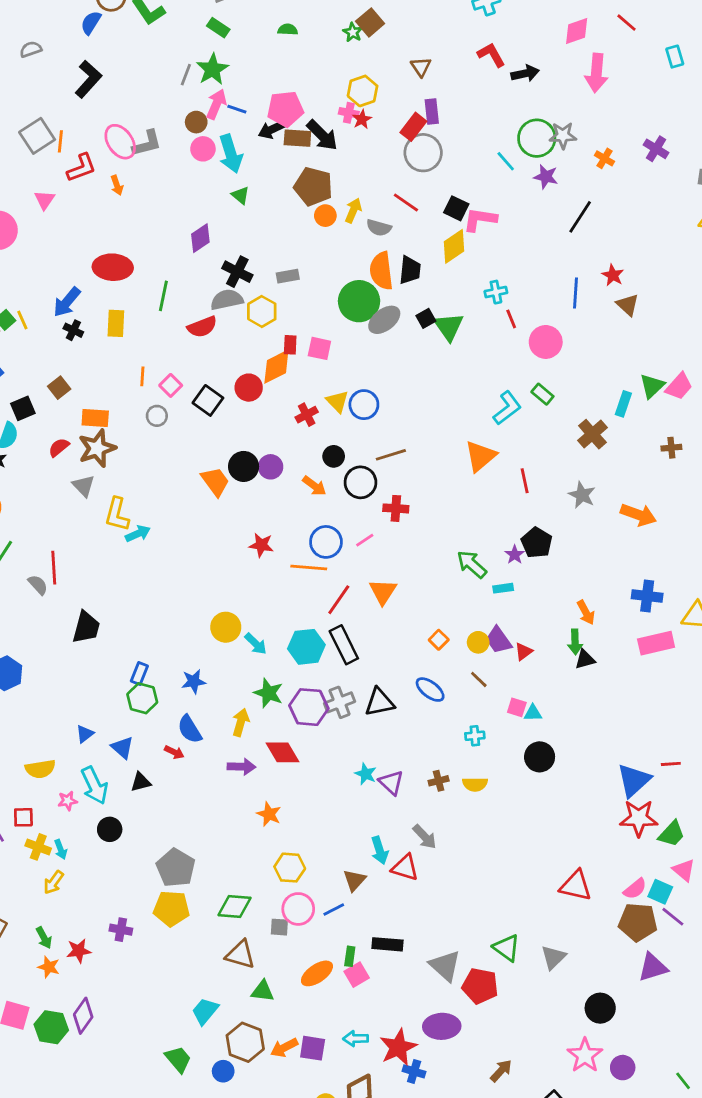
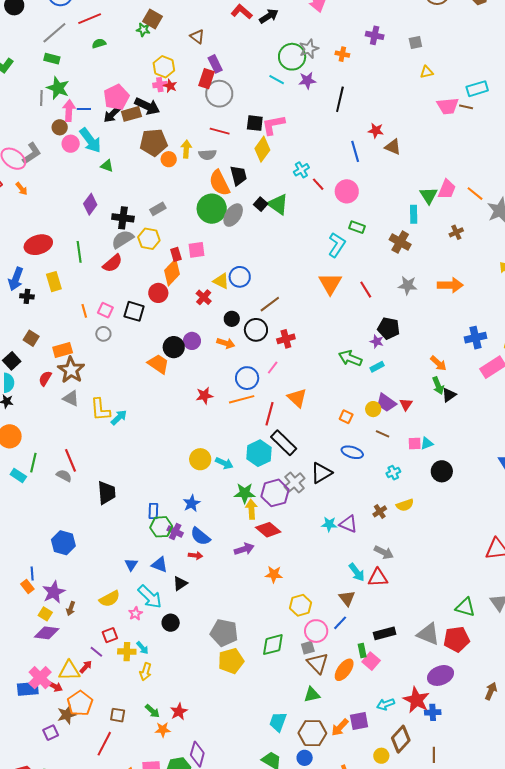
yellow arrow: (241, 722) -> (251, 509), moved
purple cross: (121, 930) -> (175, 532), moved, turned 35
brown triangle: (240, 955) -> (318, 663), moved, turned 50

